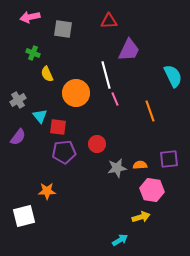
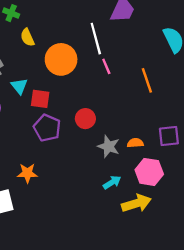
purple pentagon: (64, 152) -> (47, 128), turned 30
gray star: (117, 168) -> (109, 146), turned 30
yellow arrow: (141, 217) -> (136, 203), size x1.4
cyan arrow: (120, 240) -> (112, 182), moved

